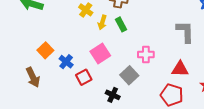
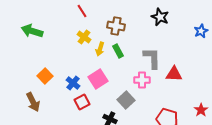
gray L-shape: (185, 32) -> (152, 58), moved
blue cross: (66, 62) -> (73, 83), moved
red triangle: (180, 69) -> (174, 74), moved

